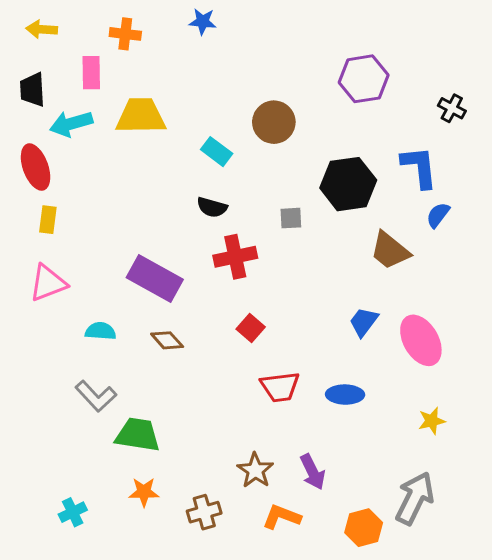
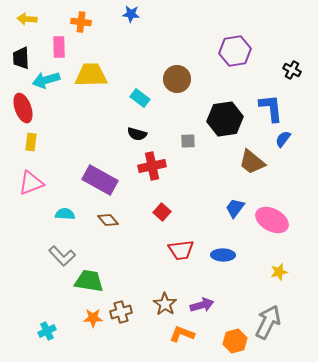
pink ellipse: (421, 340) -> (272, 220), turned -32
purple arrow: (313, 472) -> (202, 305), turned -80
brown cross: (204, 512) -> (121, 312), moved

